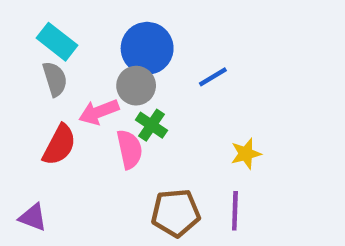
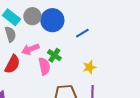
gray circle: (136, 86) -> (32, 16), moved
yellow star: (246, 154) -> (89, 67), moved

